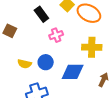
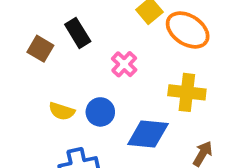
black rectangle: (41, 14) -> (78, 33), moved
pink cross: (56, 35) -> (124, 64), turned -32

